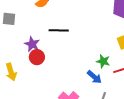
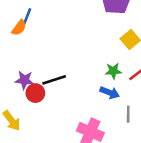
black line: (59, 30) -> (54, 80), moved

